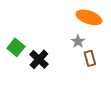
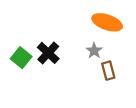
black cross: (39, 59) -> (48, 53), moved

